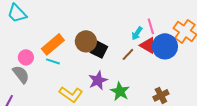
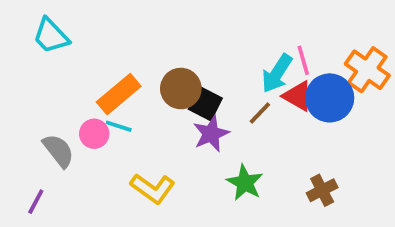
cyan arrow: (137, 33) -> (277, 73), size x1.5
pink circle: (26, 57) -> (94, 134), moved
purple star: (98, 80) -> (211, 134), moved

